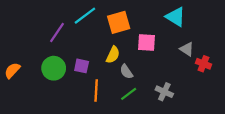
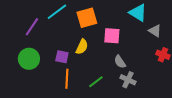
gray triangle: (187, 49) -> (155, 31), moved
purple square: (82, 66) -> (62, 57), moved
gray semicircle: (126, 72) -> (120, 62), moved

